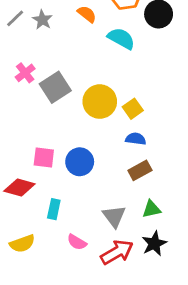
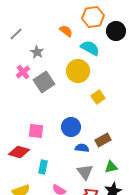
gray star: (42, 20) -> (37, 52), moved
yellow circle: (100, 102) -> (78, 71), moved
blue semicircle: (136, 139) -> (82, 148), moved
blue circle: (80, 162) -> (71, 127), moved

